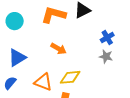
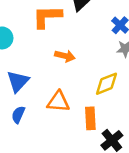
yellow diamond: (70, 77) -> (107, 84), moved

